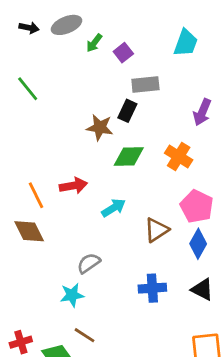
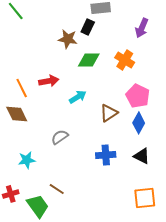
cyan star: (72, 295) -> (27, 160), moved

